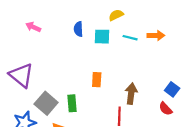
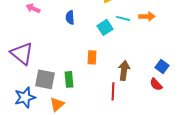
blue semicircle: (78, 29) -> (70, 17), moved
cyan square: (102, 37) -> (105, 27), moved, turned -35
gray square: (46, 103) -> (45, 79), turned -30

